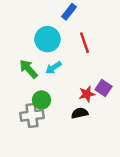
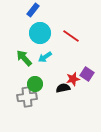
blue rectangle: (69, 12) -> (33, 10), moved
red line: (84, 43) -> (71, 36), turned -36
black semicircle: (80, 113) -> (63, 88), moved

